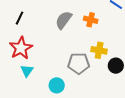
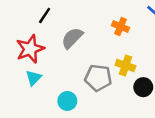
black line: (19, 18) -> (45, 15), moved
gray semicircle: (64, 20) -> (72, 38), moved

